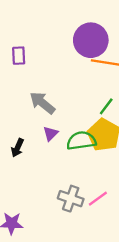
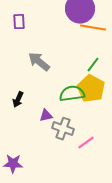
purple triangle: (51, 134) -> (46, 116), moved, turned 32
gray cross: (71, 199) -> (63, 129), moved

